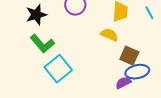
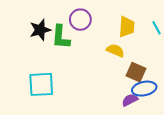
green L-shape: (42, 44) -> (61, 37), moved, turned 45
cyan square: (58, 69) -> (41, 84), moved, turned 36

